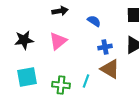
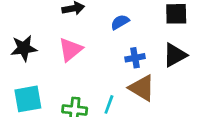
blue semicircle: (94, 21) -> (120, 22), turned -64

